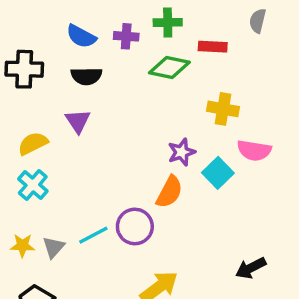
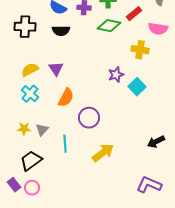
red rectangle: (213, 47) -> (134, 14), turned -42
purple triangle: (78, 121) -> (56, 69), moved
pink semicircle: (254, 150) -> (158, 29), moved
orange semicircle: (169, 192) -> (66, 98), moved
cyan line: (93, 235) -> (65, 144), moved, turned -66

